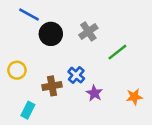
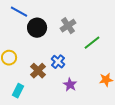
brown cross: (52, 86) -> (38, 71), turned -35
purple star: (94, 93) -> (70, 85), moved

